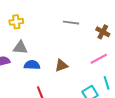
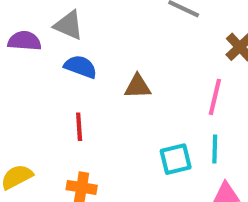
pink line: (99, 59) -> (215, 97), turned -66

